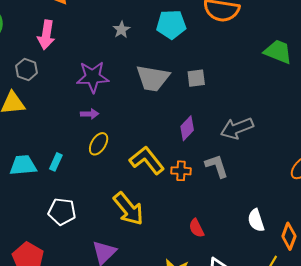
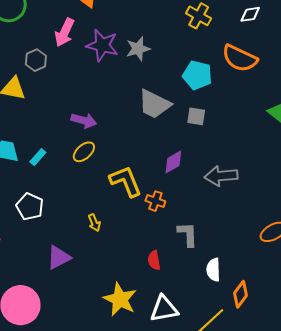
cyan pentagon: (171, 24) -> (197, 75), moved
gray star: (121, 30) -> (138, 49), size x1.4
purple star: (93, 77) -> (102, 45), moved
purple arrow: (90, 114) -> (84, 121), size x1.4
gray L-shape: (217, 166) -> (188, 234), moved
yellow arrow: (128, 209) -> (94, 223), size x0.5

